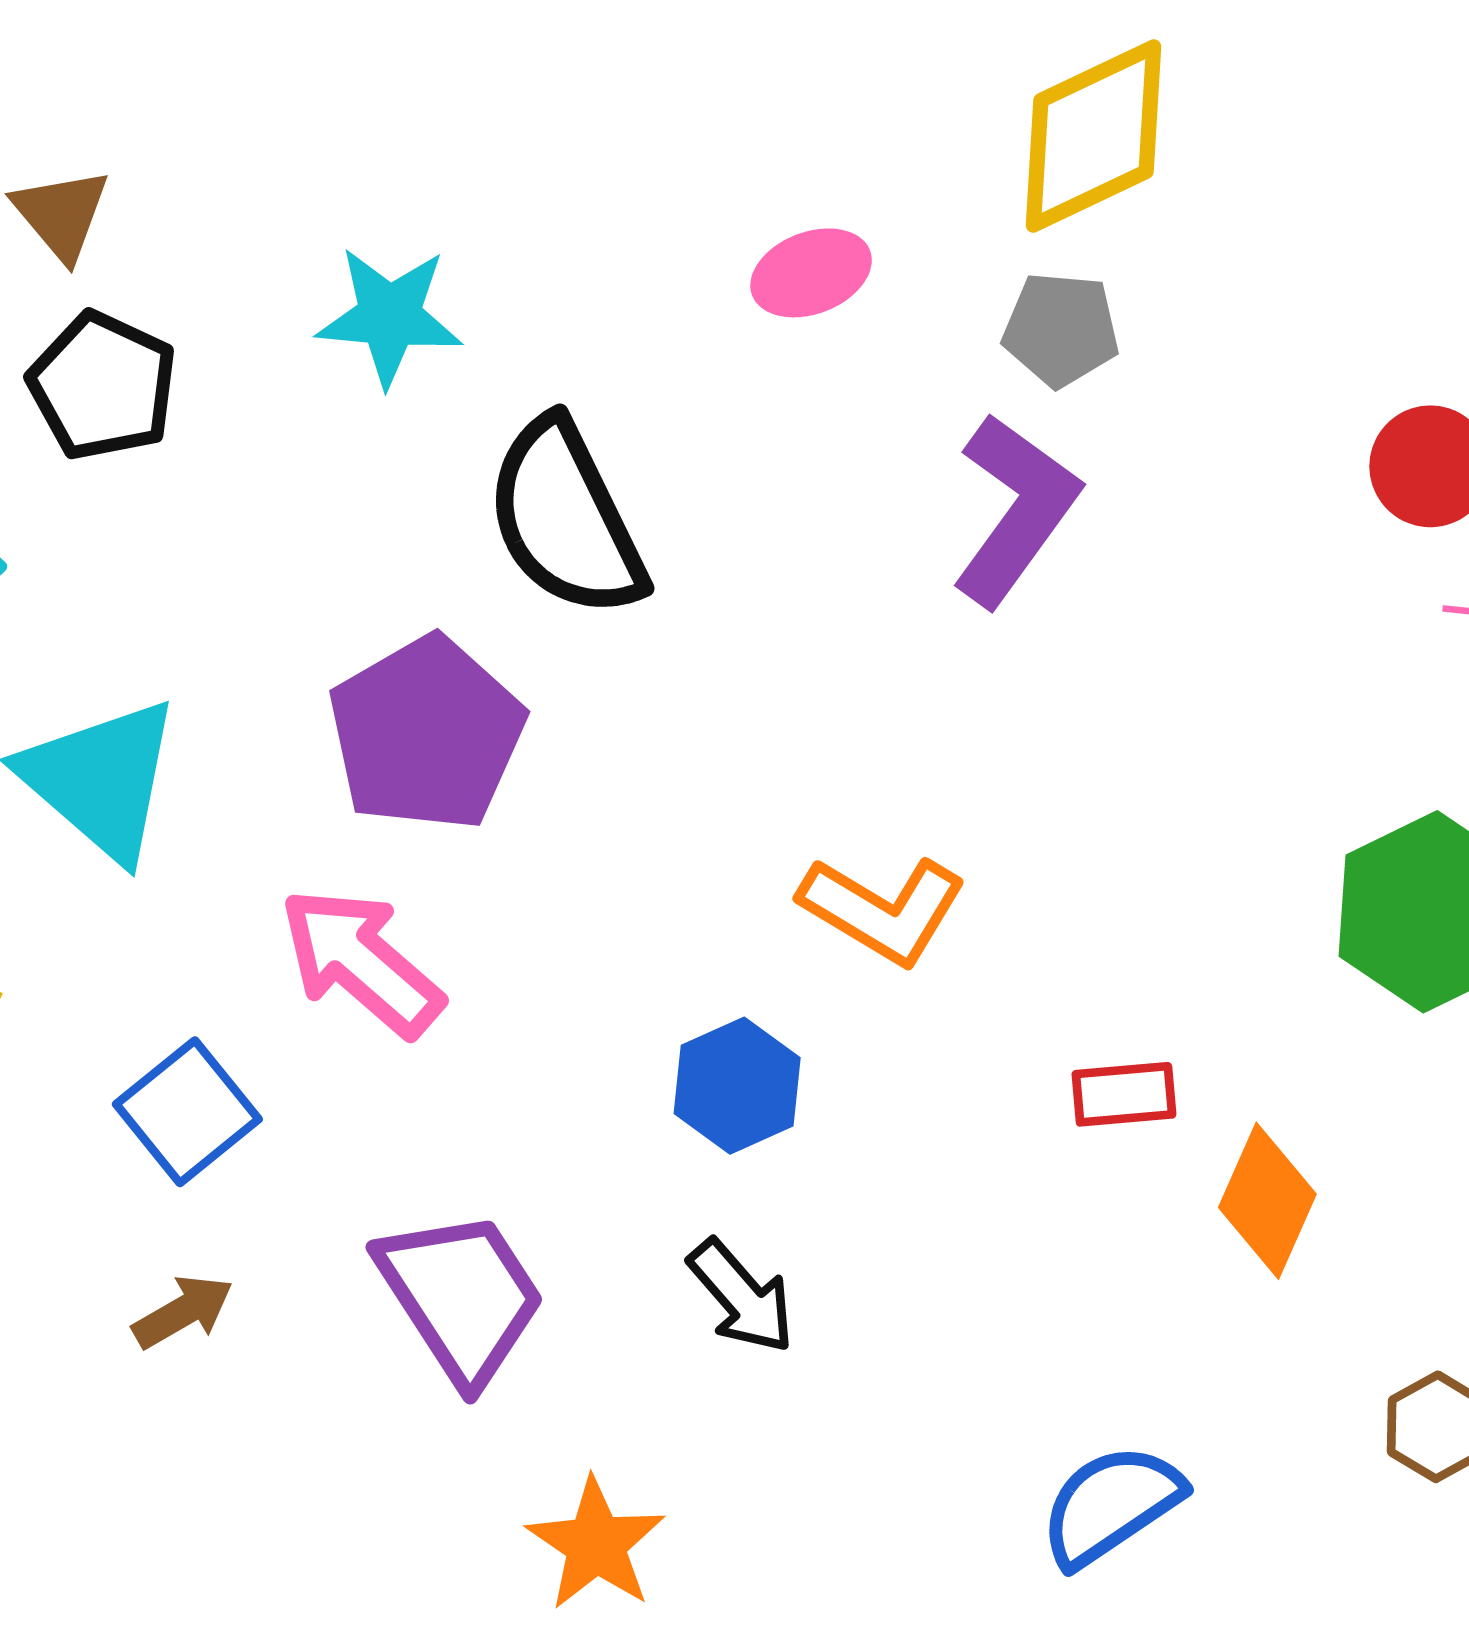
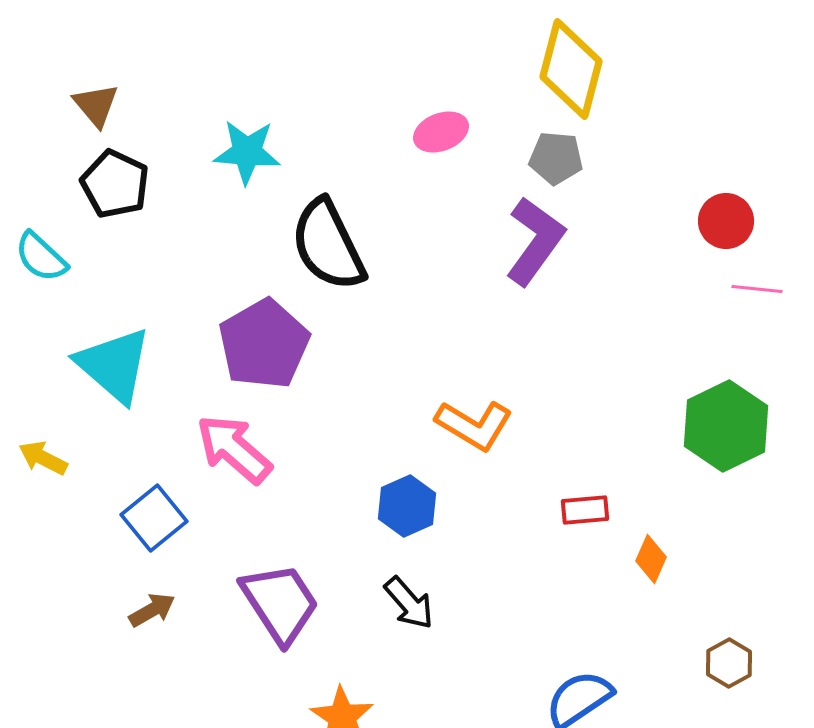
yellow diamond: (1094, 136) -> (571, 69), turned -50
orange diamond: (1267, 1201) -> (651, 559), size x0.7

